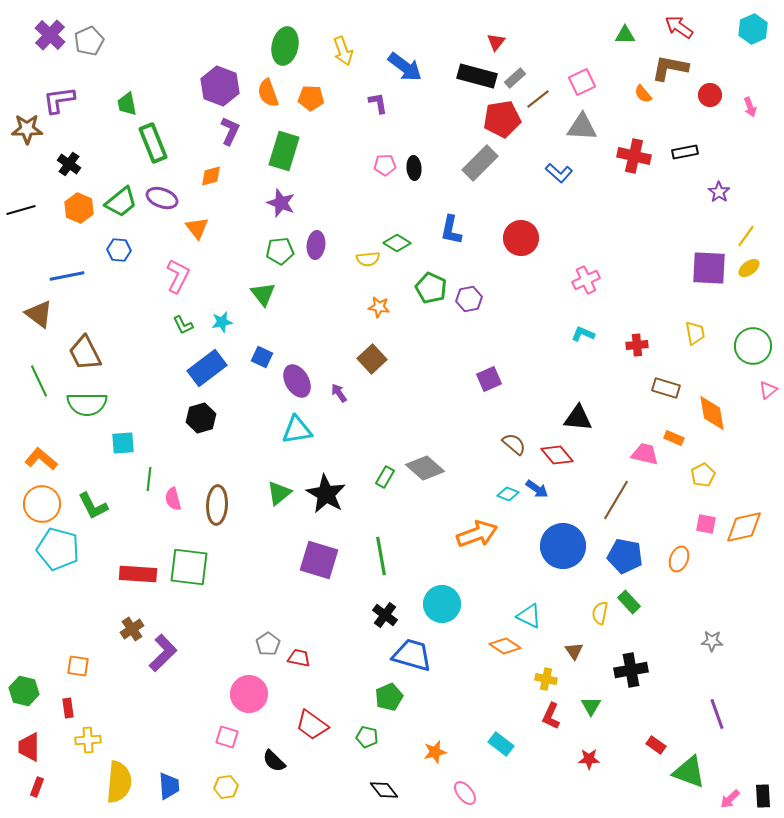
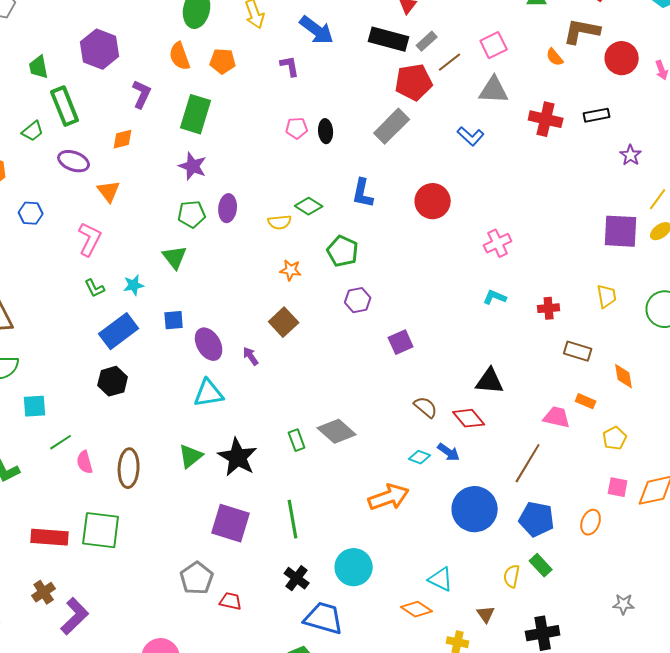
purple hexagon: (220, 86) -> (100, 49), moved
red circle: (710, 95) -> (622, 58), size x1.4
green trapezoid: (121, 202) -> (33, 131), moved, size x0.7
purple hexagon: (469, 299) -> (358, 300), moved
blue square: (262, 357) -> (174, 320), turned -30
orange diamond: (712, 413) -> (624, 376), size x0.7
green rectangle: (385, 477) -> (297, 440), turned -50
green line: (149, 479) -> (61, 442), turned 50
gray pentagon: (268, 644) -> (197, 578), moved, size x1.4
red trapezoid: (299, 658) -> (231, 601), moved

